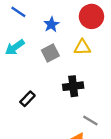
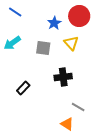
blue star: (51, 24) -> (54, 23), moved
yellow triangle: (82, 47) -> (71, 43), turned 49
gray square: (50, 53) -> (43, 48), turned 35

